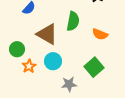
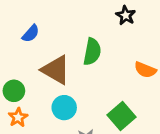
orange semicircle: (100, 34) -> (145, 70), moved
orange star: (29, 66) -> (18, 117), moved

